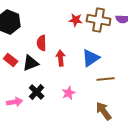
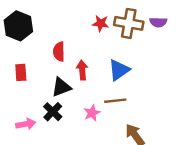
red rectangle: (11, 60) -> (21, 72), turned 48
black triangle: (31, 63) -> (61, 87), moved
brown line: (106, 79) -> (115, 101), moved

